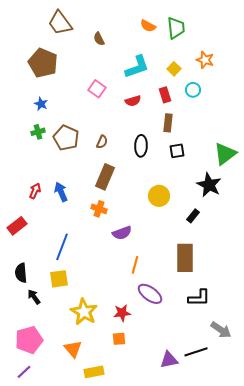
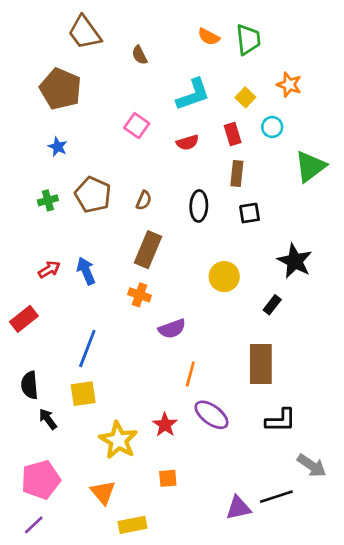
green cross: (38, 132) -> (48, 200), moved
green triangle: (225, 154) -> (310, 166), moved
red arrow: (35, 191) -> (49, 269), turned 35
red star: (122, 313) -> (165, 425), moved, turned -30

